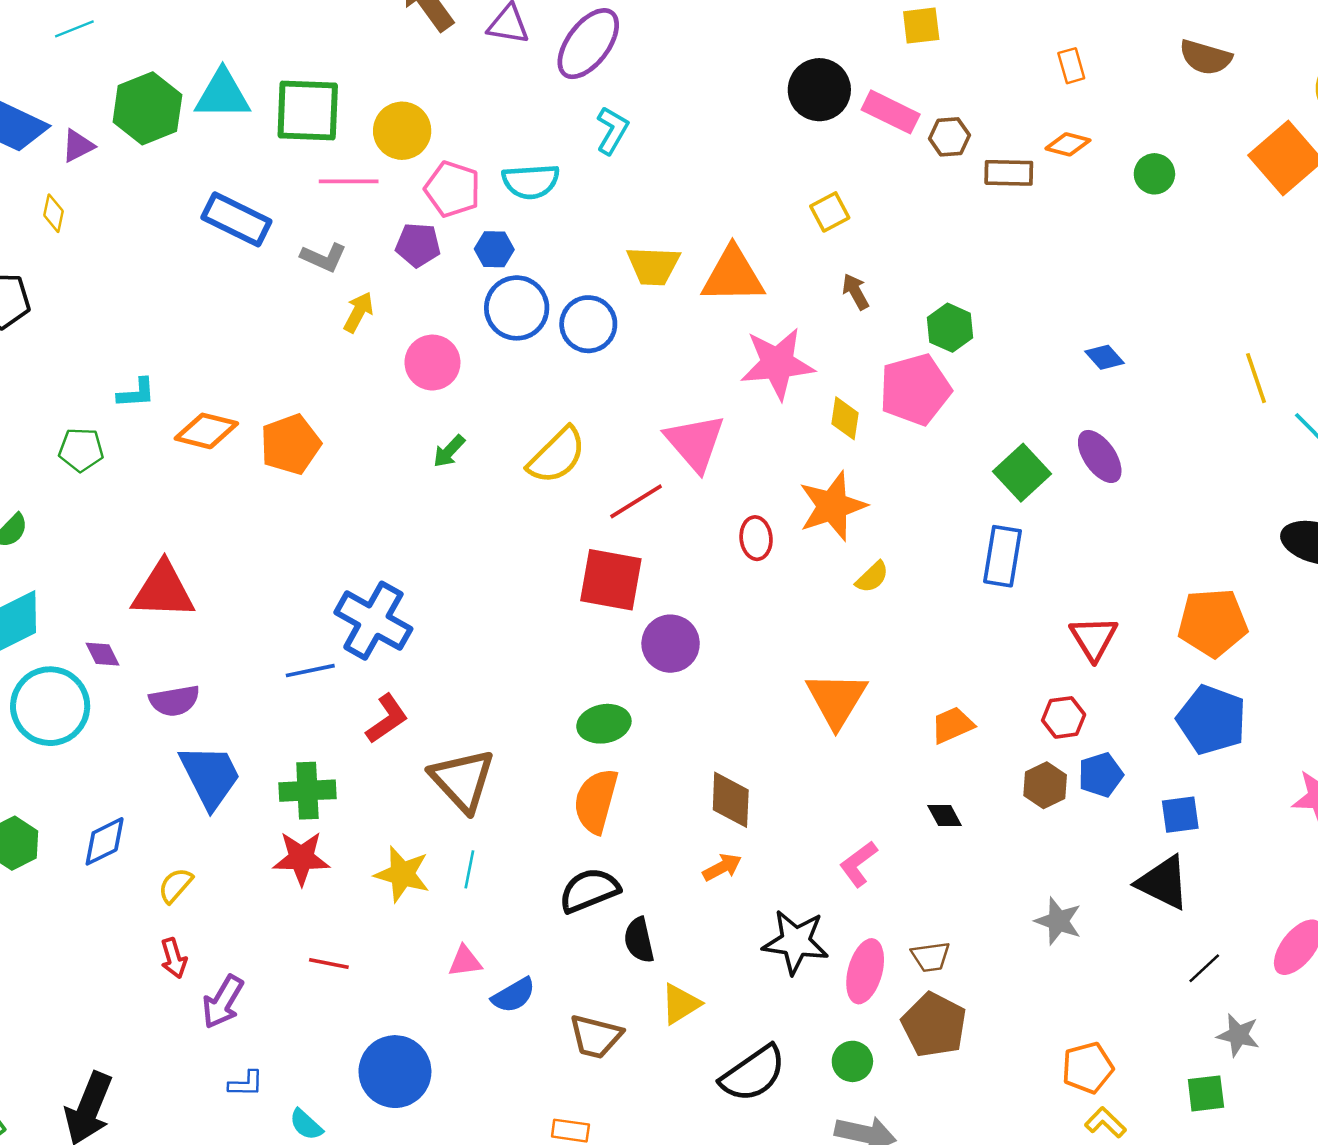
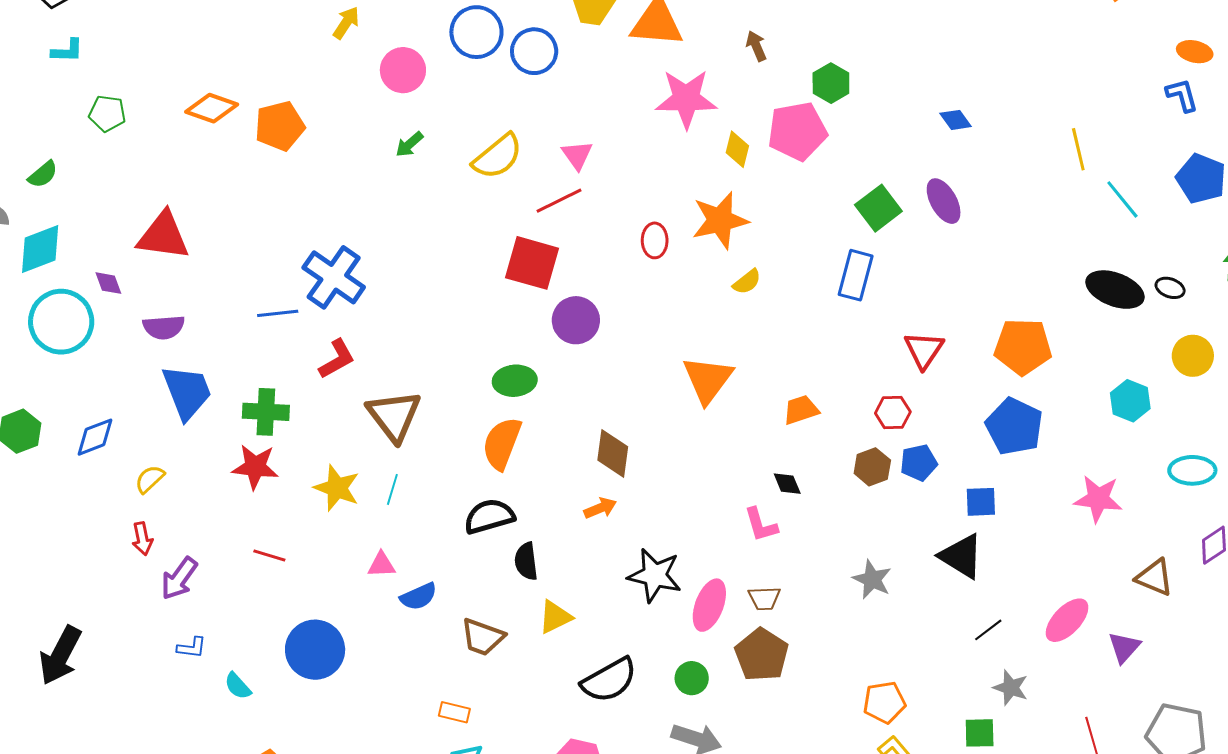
cyan L-shape: (136, 393) -> (67, 51), moved
pink triangle: (695, 443) -> (577, 155), moved, size x0.6
pink L-shape: (858, 864) -> (761, 525), moved, turned -75

